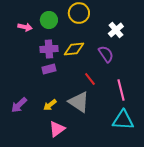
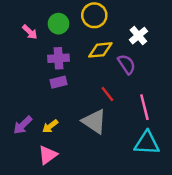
pink arrow: (25, 27) -> (30, 32), turned 32
yellow diamond: (74, 49) -> (100, 50), moved
yellow arrow: (50, 105) -> (50, 126), moved
pink triangle: (57, 129) -> (48, 155), moved

